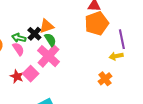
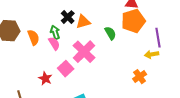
black cross: (34, 34) -> (68, 17), moved
green arrow: (19, 38) -> (55, 32), turned 56
green semicircle: (50, 40) -> (110, 33), moved
red star: (17, 76) -> (45, 78), moved

